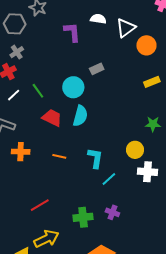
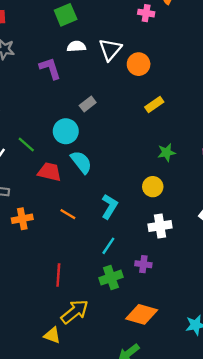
cyan semicircle: (80, 116) -> (81, 162), turned -40
orange line: (59, 156) -> (68, 214), turned 32
cyan L-shape: (95, 158) -> (109, 206), turned 35
white cross: (147, 172) -> (160, 226), moved
cyan line: (109, 179) -> (108, 246), moved
red line: (40, 205) -> (58, 275), turned -42

